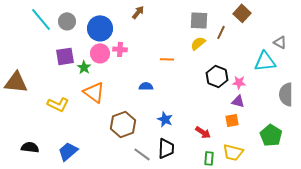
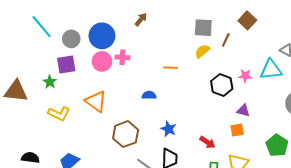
gray circle: (67, 21) -> (71, 39), moved
green star: (84, 67) -> (50, 82), moved
pink star: (239, 82) -> (245, 76), moved

